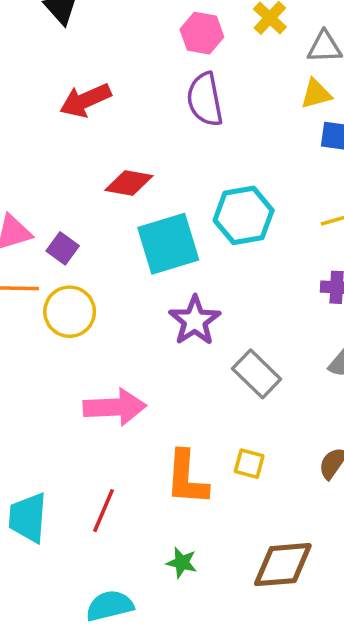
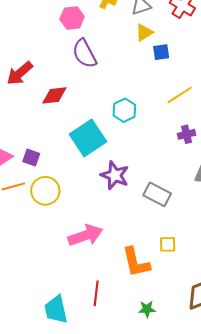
red diamond: (129, 183) -> (54, 95), moved
cyan hexagon: (244, 215) -> (124, 110), size x0.7

